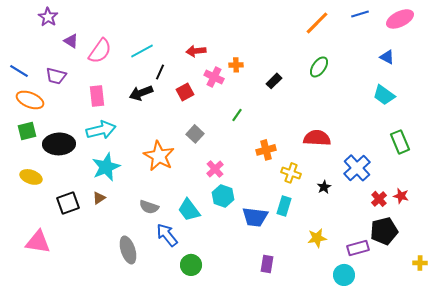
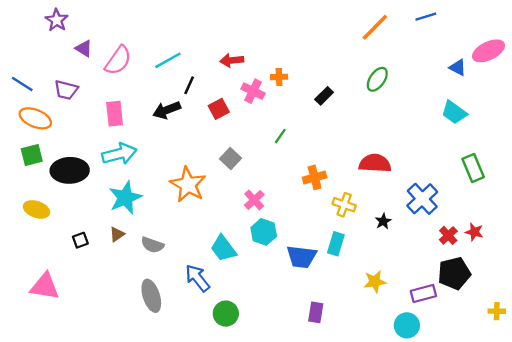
pink ellipse: (400, 19) -> (488, 51), moved
black square: (68, 203) -> (80, 240), size x0.6
gray semicircle: (149, 207) -> (152, 245), moved

